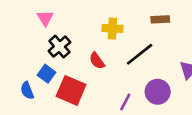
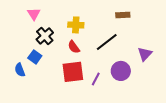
yellow cross: (112, 28) -> (76, 25), moved
red square: (71, 90) -> (73, 72), moved, turned -30

